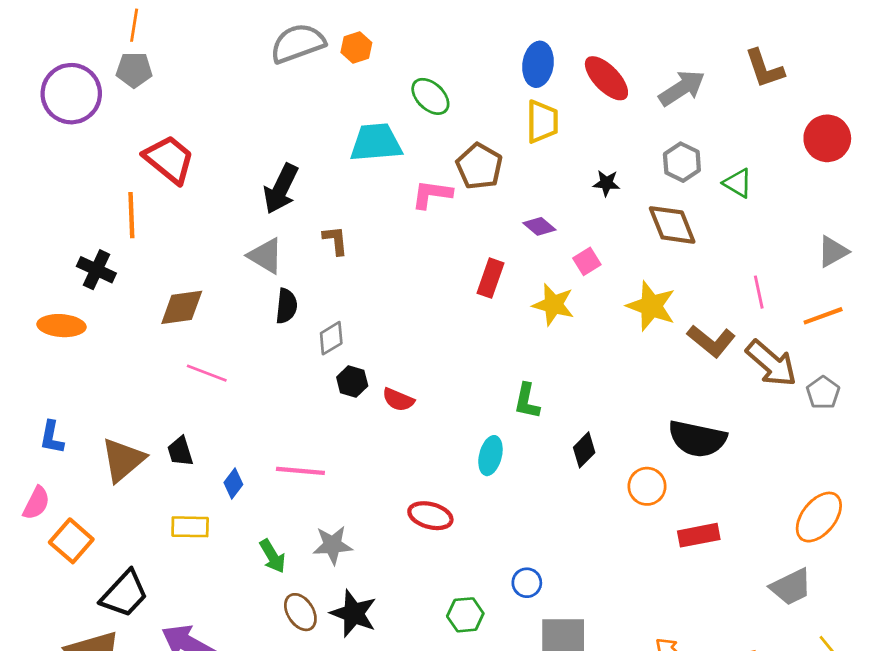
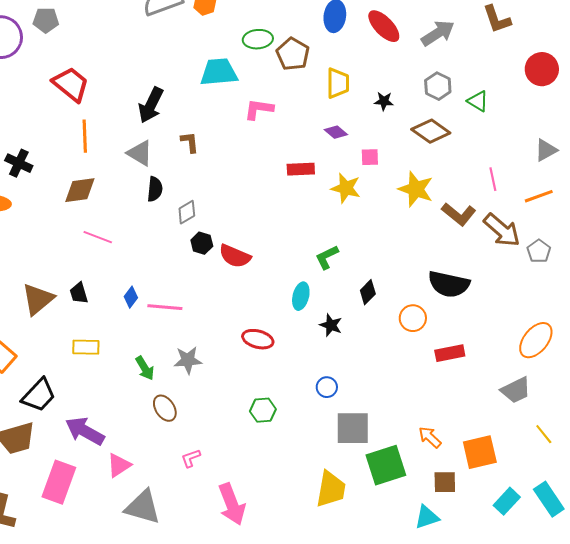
green ellipse: (430, 96) -> (258, 39), turned -48
yellow trapezoid: (542, 122) -> (338, 83), moved
brown pentagon: (479, 166) -> (293, 54), moved
orange line: (131, 215) -> (85, 136), moved
brown diamond: (672, 225) -> (431, 131), turned -33
pink square: (587, 261) -> (370, 157), turned 30
red rectangle: (490, 278) -> (301, 169), turned 68
red semicircle: (398, 400) -> (235, 256), size x1.4
green L-shape: (527, 401) -> (327, 257), turned 52
blue diamond: (233, 484) -> (131, 297), moved
black star: (354, 613) -> (331, 325), moved, size x0.7
green hexagon: (465, 615) -> (263, 410), moved

